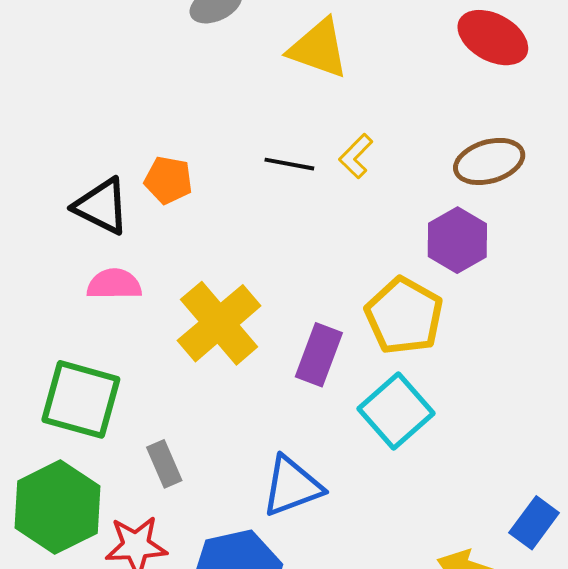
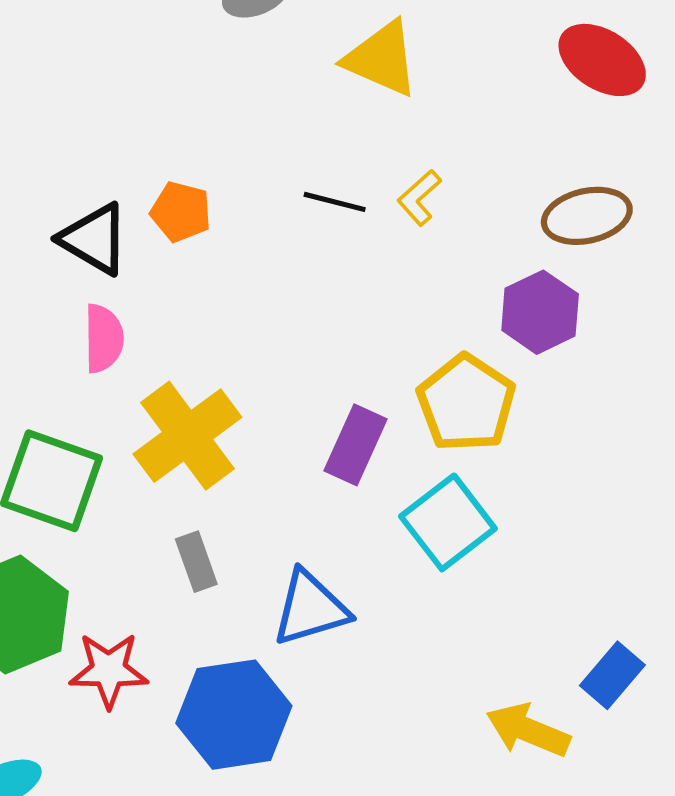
pink semicircle: (114, 284) -> (104, 338), turned 86
yellow cross: (219, 323) -> (187, 436), moved
gray rectangle: (164, 464) -> (196, 562), moved

